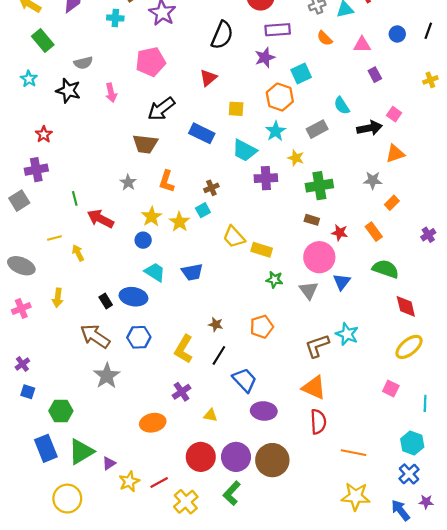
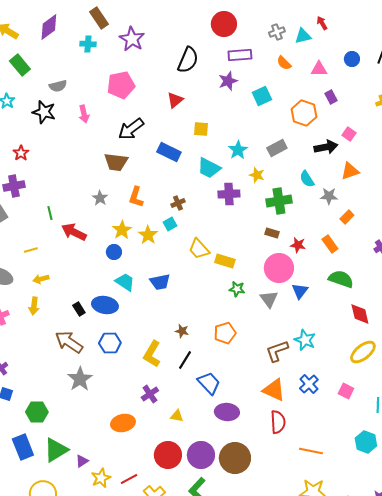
orange hexagon: (280, 97) -> (304, 113), moved
cyan semicircle: (342, 106) -> (307, 179), moved
yellow arrow: (78, 253) -> (41, 279), moved, turned -77
blue cross: (409, 474) -> (309, 384), moved

